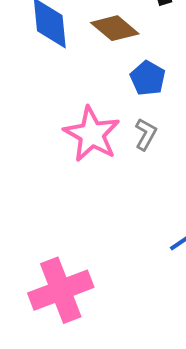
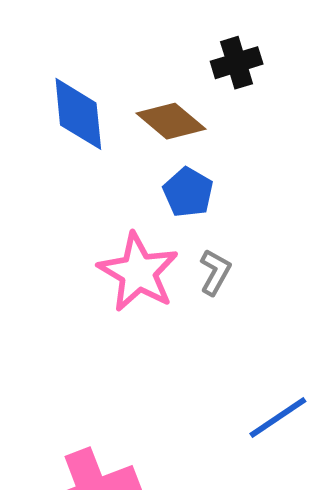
blue pentagon: (148, 78) -> (188, 192), moved

